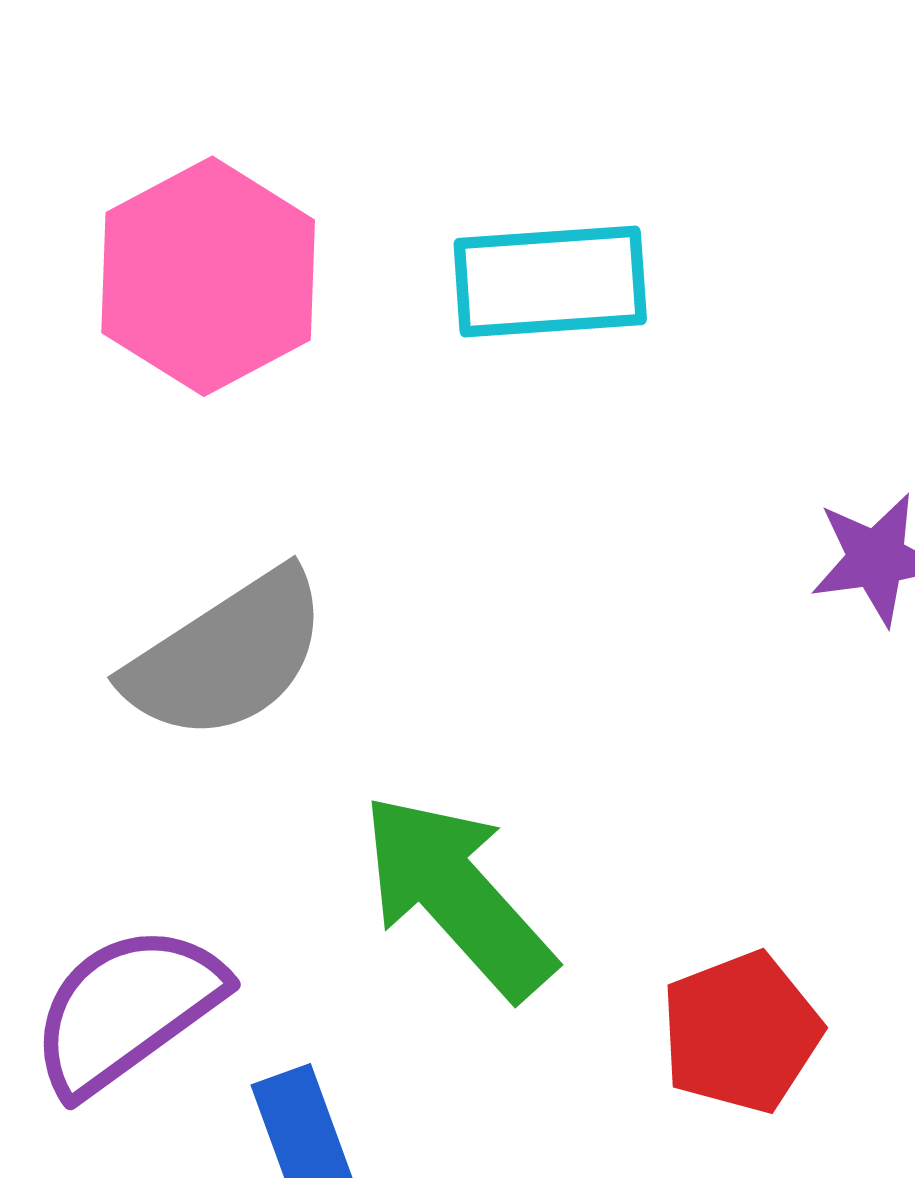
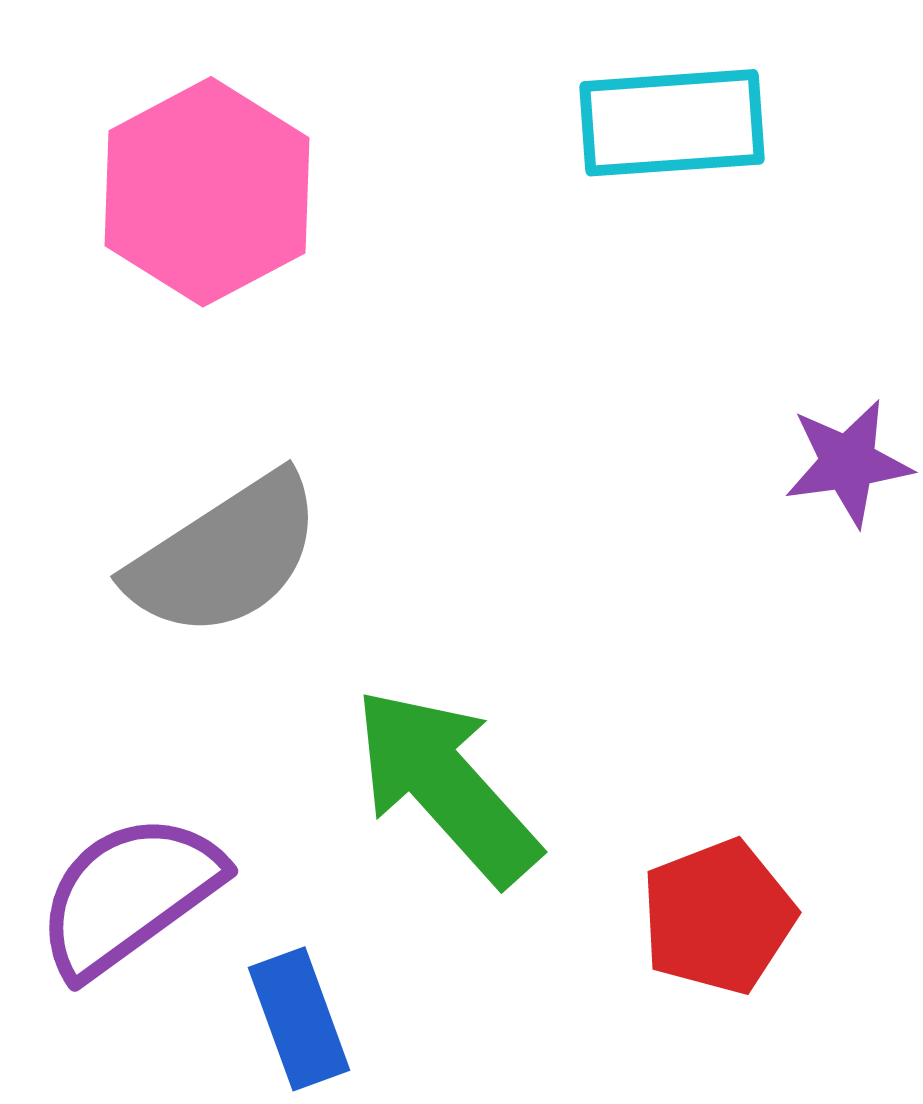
cyan rectangle: (550, 282) -> (672, 123), moved

